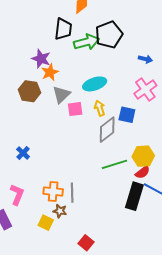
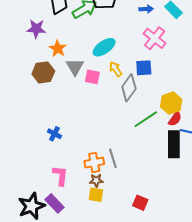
purple star: (41, 59) -> (36, 29), moved
pink square: (75, 109) -> (92, 77), turned 35
brown star: (60, 211) -> (96, 180), moved

